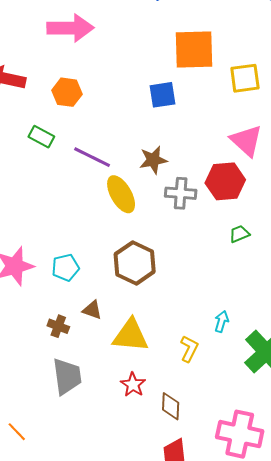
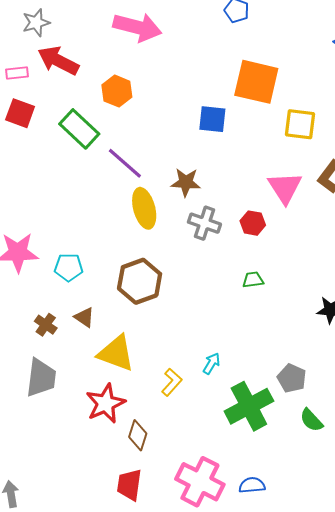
green rectangle: (41, 137) -> (79, 129), size x1.5
red hexagon: (225, 181) -> (253, 223), size x0.6
red star: (133, 385) -> (105, 403), size x1.5

